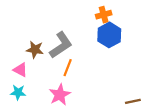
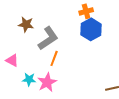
brown star: (35, 50) -> (26, 24), moved
cyan star: (18, 92) -> (29, 79), moved

